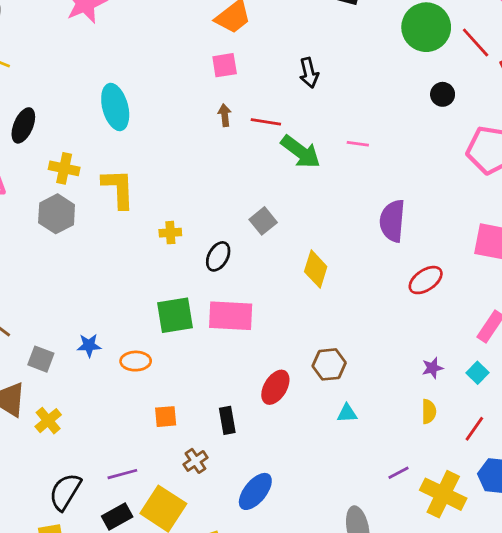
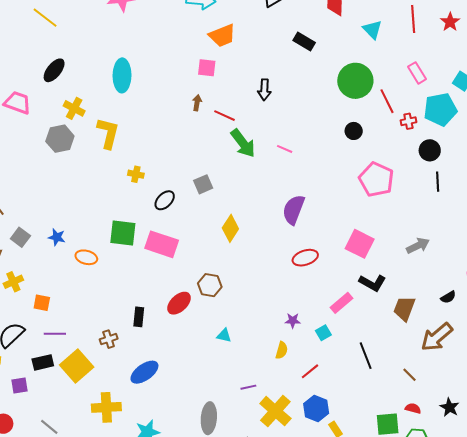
brown hexagon: (329, 364) -> (210, 285), moved
orange square: (166, 417) -> (42, 303), moved

